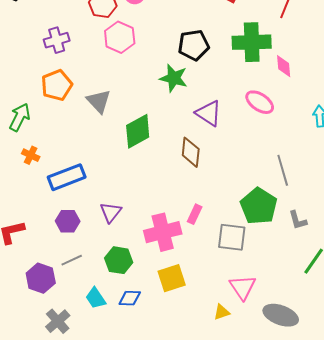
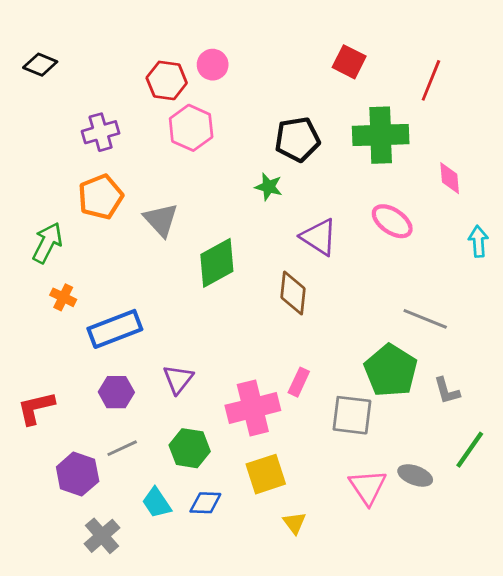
pink diamond: (284, 66) -> (450, 178), moved
green star: (174, 78) -> (269, 187), size x0.7
gray line: (283, 170) -> (425, 319), turned -52
yellow triangle: (222, 312) -> (294, 523), moved, turned -48
gray ellipse: (281, 315) -> (415, 475), moved, size x0.7

